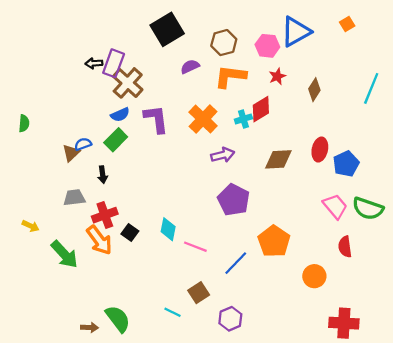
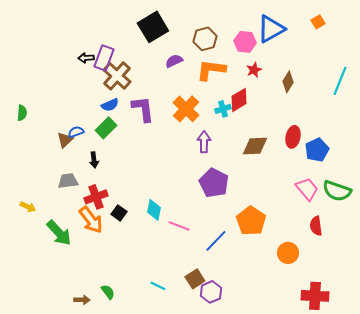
purple arrow: (223, 155) -> (204, 142), turned -75
brown square: (199, 293) -> (195, 279), moved
green semicircle: (118, 319) -> (108, 292), size x0.6

